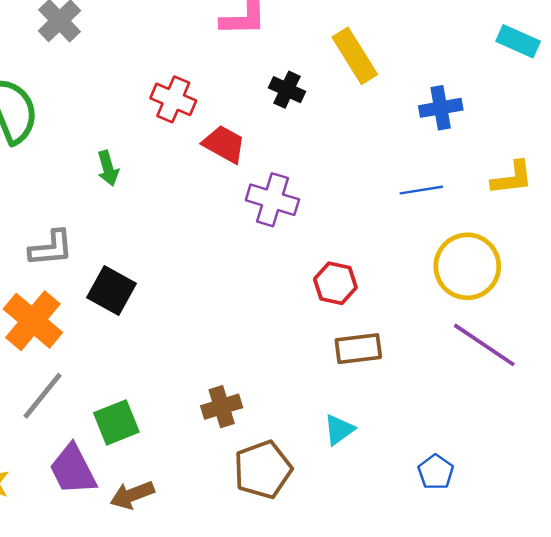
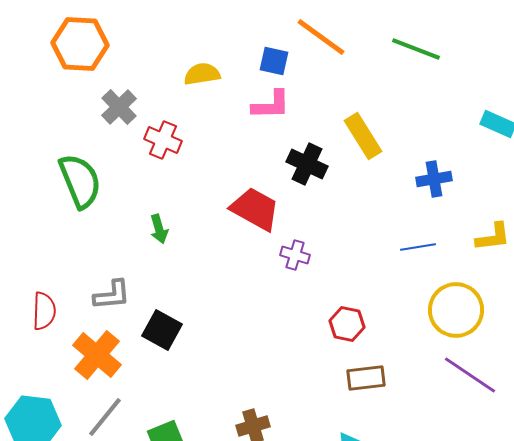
black cross: (287, 90) -> (307, 164), size x1.4
red cross: (173, 99) -> (163, 140), moved
red trapezoid: (224, 144) -> (255, 209), size x1.4
purple cross: (272, 200) -> (295, 255), size x0.7

